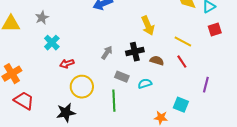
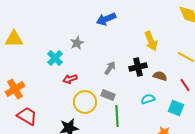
gray star: (42, 18) -> (77, 43), moved
red line: (182, 62) -> (185, 85), moved
gray rectangle: (122, 77) -> (108, 95), moved
cyan square: (181, 105) -> (176, 108), moved

